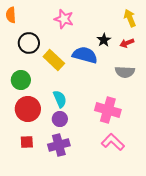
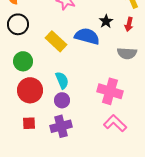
black circle: (29, 43) -> (18, 24), moved
red arrow: (127, 43) -> (129, 24), turned -56

